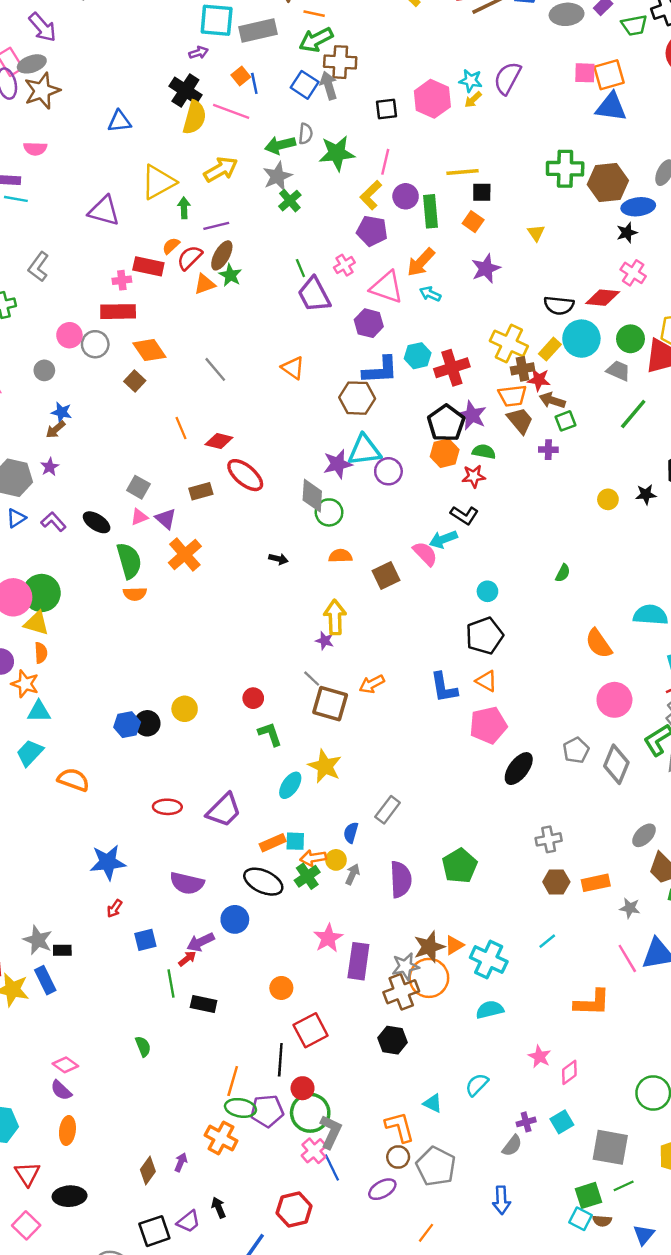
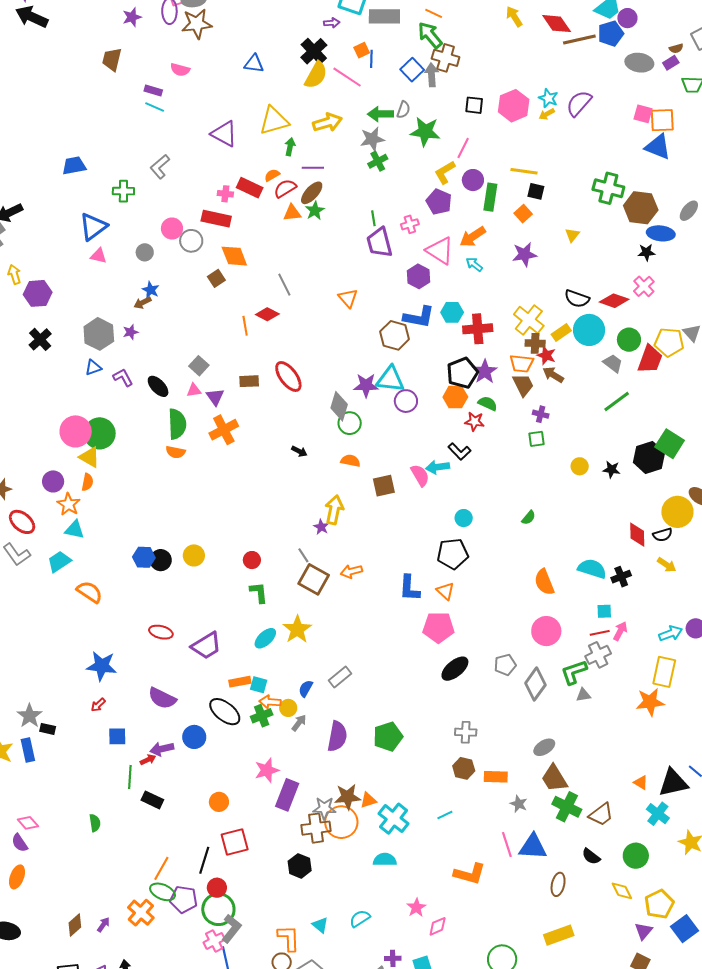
green arrow: (316, 40) -> (430, 35), turned 64
green square: (566, 421) -> (537, 439), moved
red diamond: (219, 441) -> (267, 314), moved

